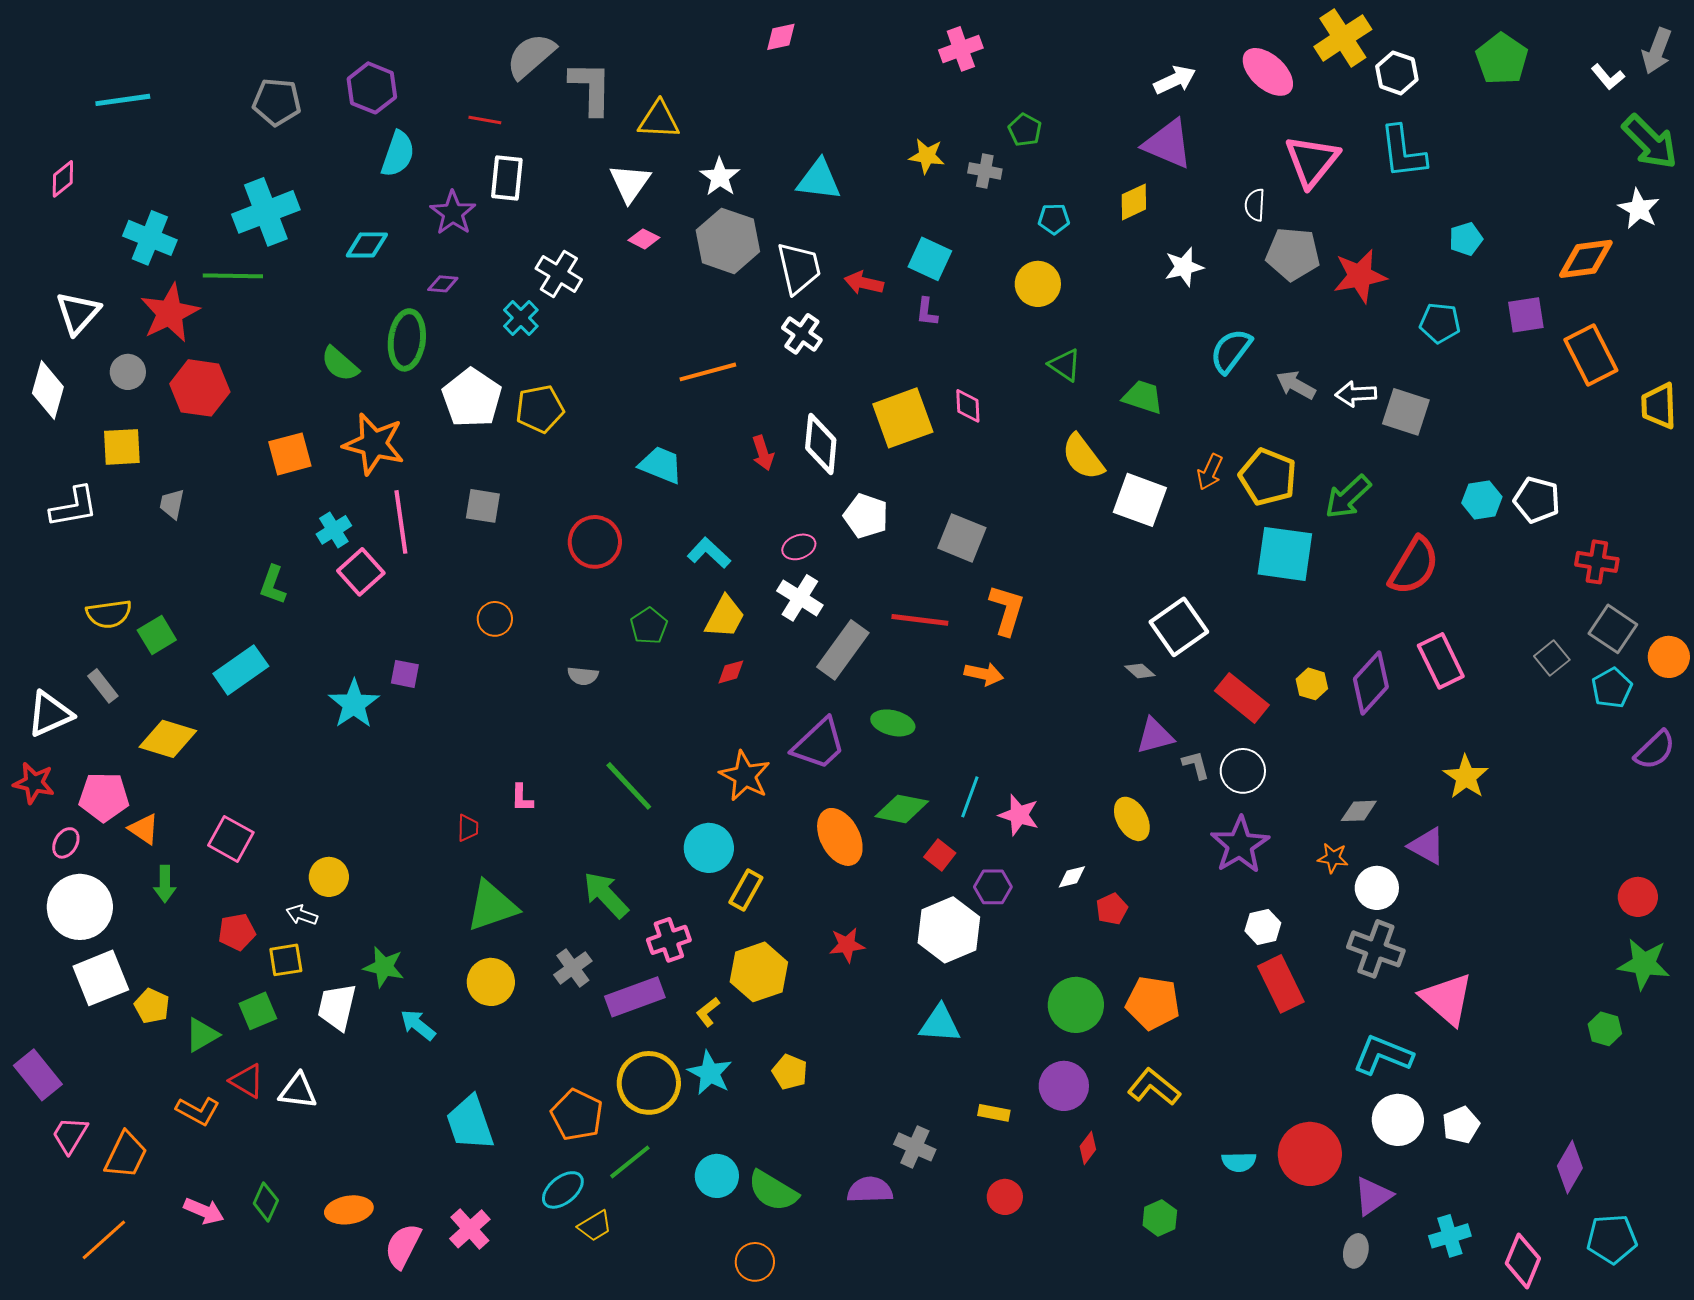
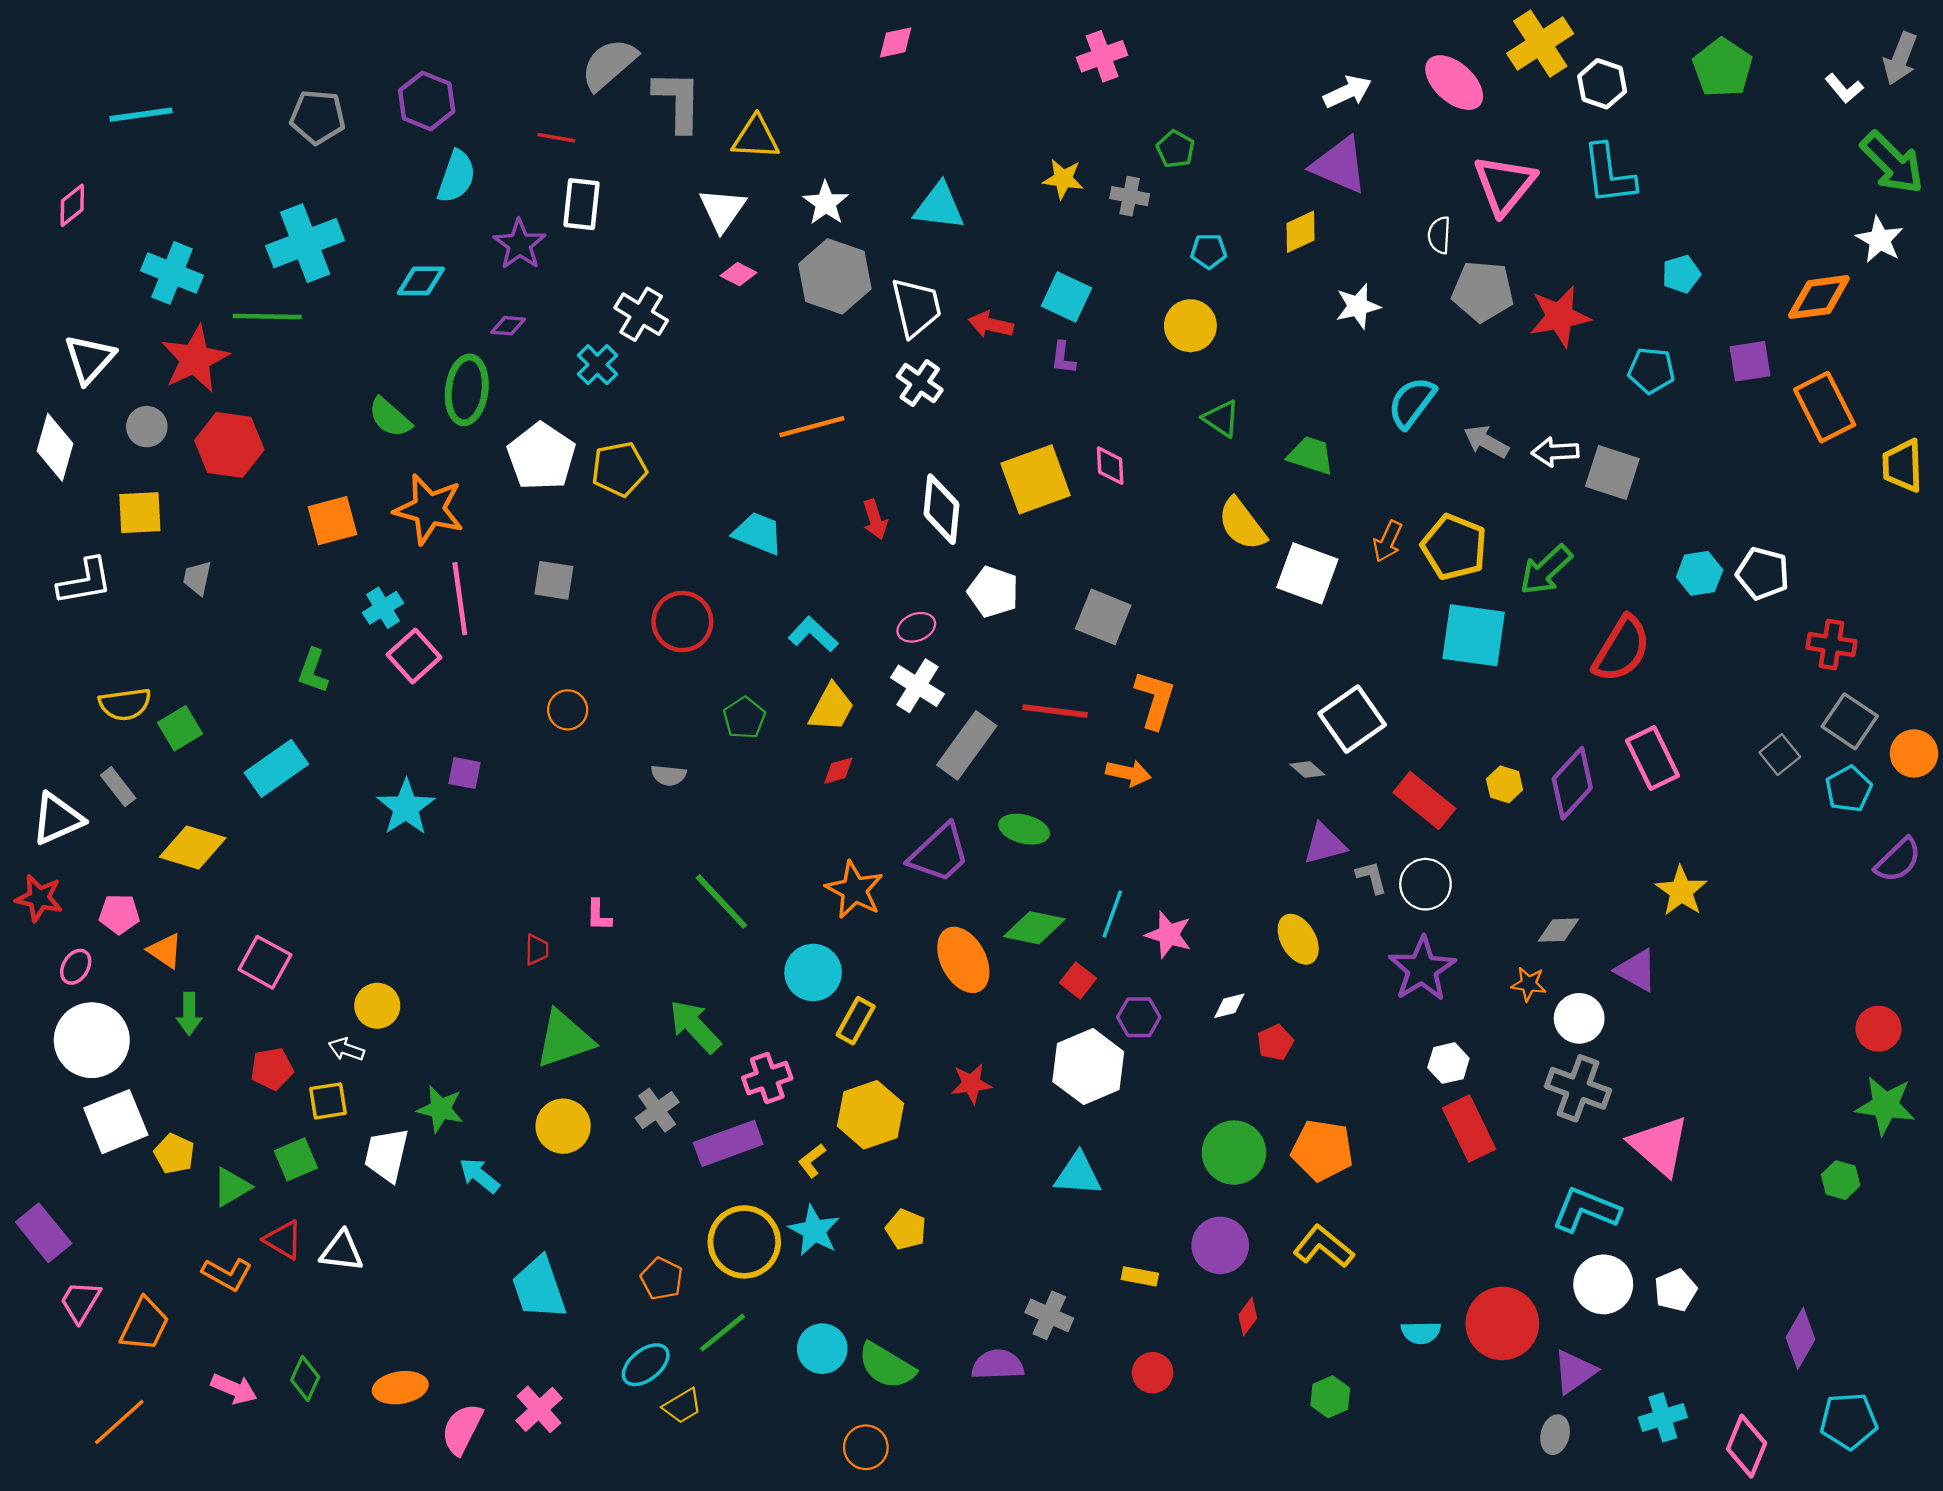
pink pentagon: (104, 797) -> (119, 914), size x0.7
orange pentagon: (577, 1115) -> (662, 1279), size x0.7

